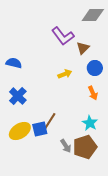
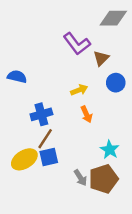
orange arrow: (93, 93) -> (87, 114), moved
blue cross: (18, 96) -> (41, 114), moved, turned 30
brown line: (50, 121) -> (45, 139), moved

